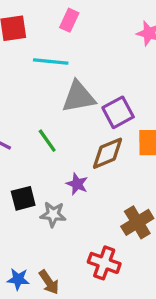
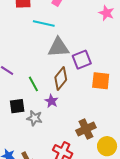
green line: (47, 141) -> (33, 84), moved
brown diamond: (108, 153) -> (61, 79), moved, turned -35

